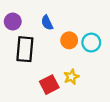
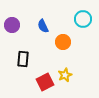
cyan circle: (91, 43) -> (83, 19), moved
black rectangle: (25, 49) -> (23, 59), moved, size x0.7

